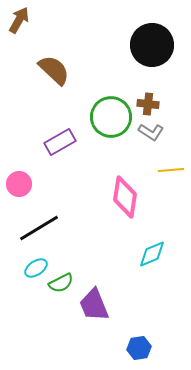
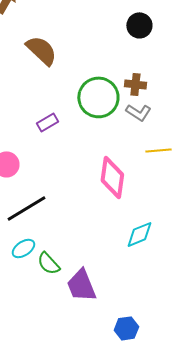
black circle: (152, 45) -> (139, 25), size x0.6
purple rectangle: (60, 142) -> (47, 122), size x0.7
green semicircle: (61, 283) -> (48, 263), turned 75

